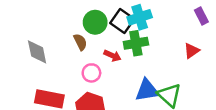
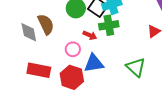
brown semicircle: (80, 42) -> (46, 24), moved, size x1.5
blue triangle: (147, 90) -> (94, 63), moved

